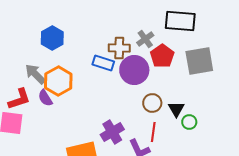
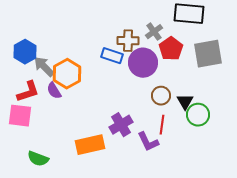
blue hexagon: (52, 38) -> (25, 52), moved
green circle: (189, 122) -> (198, 115), size x1.5

